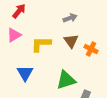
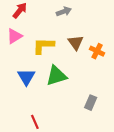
gray arrow: (70, 18) -> (64, 11), moved
green triangle: (66, 80) -> (56, 76), moved

